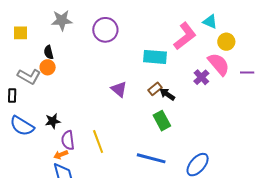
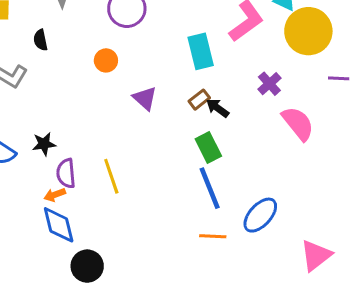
yellow circle: (226, 42) -> (308, 31), size x1.8
cyan rectangle: (155, 57) -> (201, 51), turned 70
pink semicircle: (219, 64) -> (298, 123), moved
orange circle: (48, 67) -> (106, 60), moved
blue line: (151, 158) -> (210, 188), moved, turned 52

